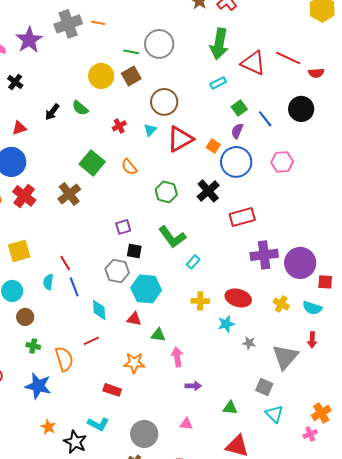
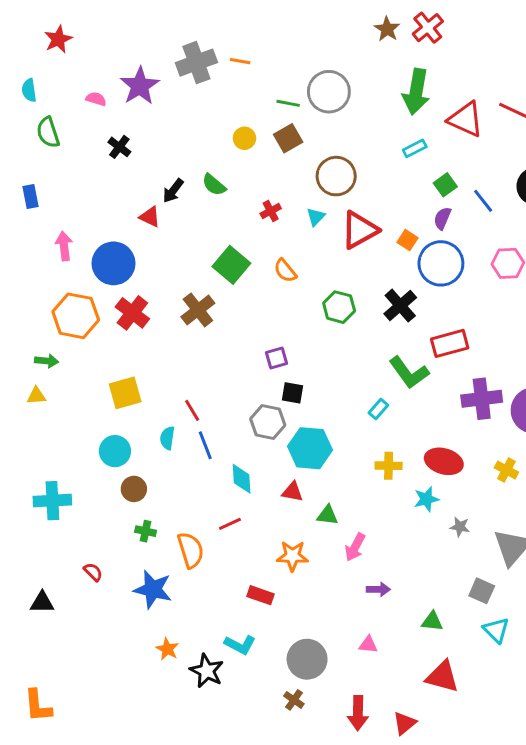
yellow circle: (101, 76) -> (244, 138), size x0.6
red triangle: (19, 128) -> (150, 217), moved, turned 42
green L-shape: (172, 237) -> (409, 373), moved
pink arrow: (177, 357) -> (355, 547), turned -144

